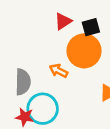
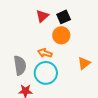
orange circle: (84, 51) -> (61, 35), size x0.7
cyan circle: (43, 109) -> (46, 73), moved

